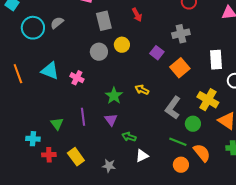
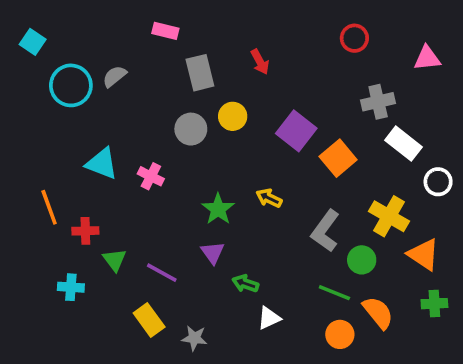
gray cross: (181, 34) -> (378, 102), moved
purple square: (157, 53) -> (296, 131), size x1.5
white rectangle: (216, 60) -> (403, 144), turned -48
orange line: (18, 74) -> (49, 207), moved
purple line: (83, 117) -> (162, 273), moved, turned -54
red cross: (49, 155) -> (85, 231), moved
gray star: (109, 166) -> (194, 338), moved

